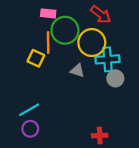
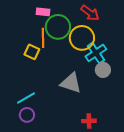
cyan cross: (108, 59) -> (96, 53), turned -30
gray triangle: (77, 71) -> (71, 83), moved, size x1.6

